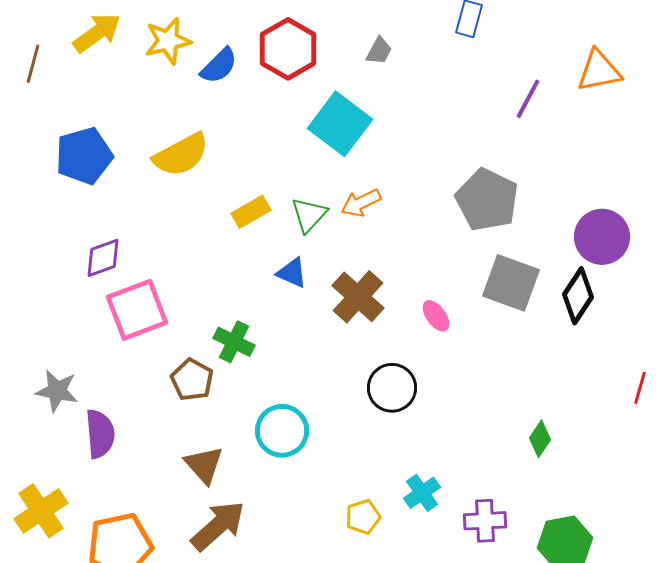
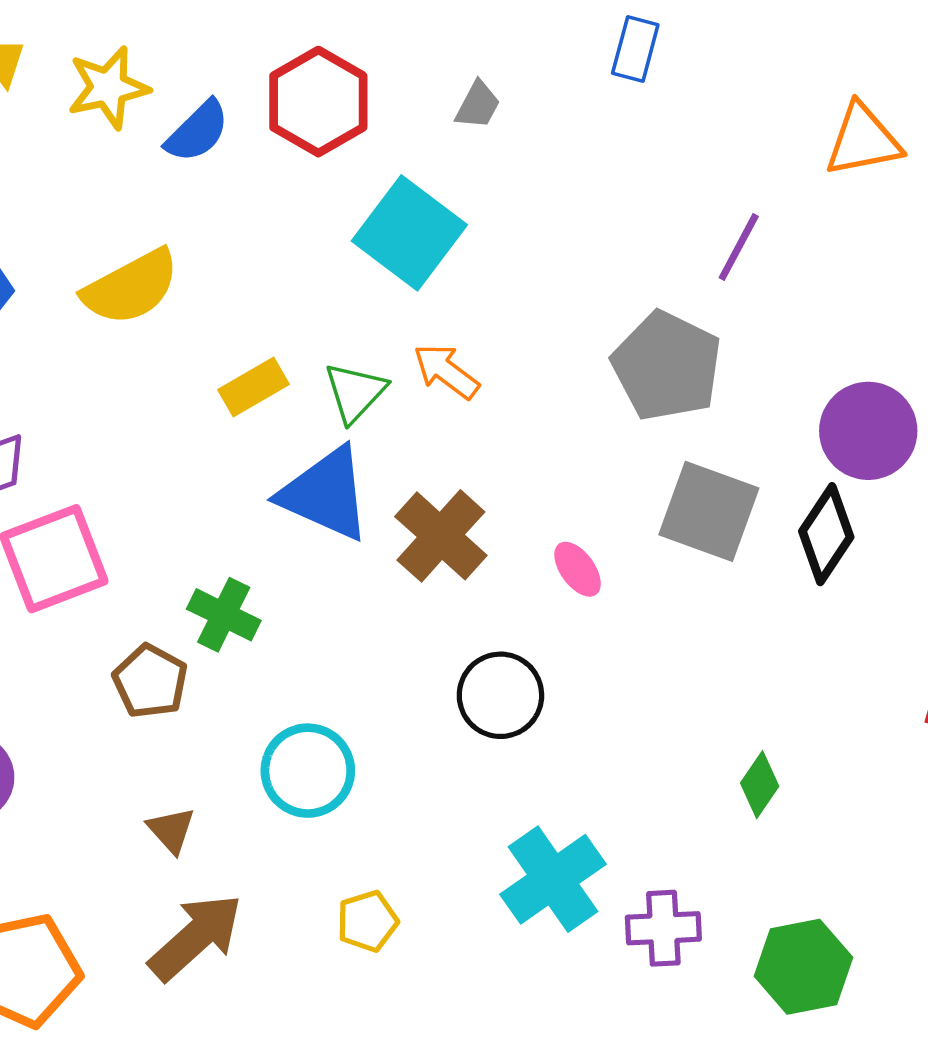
purple line: (528, 99) -> (739, 247), moved
orange arrow: (361, 203) -> (446, 371), turned 63
blue triangle: (292, 273) -> (325, 494), size x1.8
brown triangle: (204, 465) -> (171, 830), size x0.7
cyan cross: (422, 493) -> (553, 879), size x1.6
yellow pentagon: (363, 517) -> (367, 921), moved

